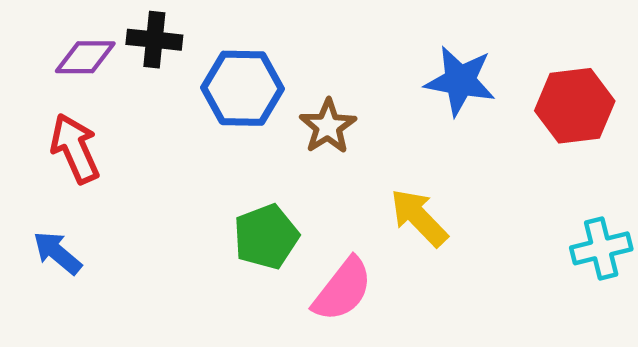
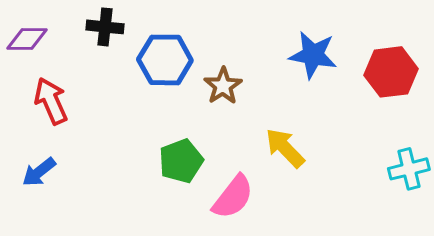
purple diamond: (85, 57) -> (27, 39), moved
blue arrow: (57, 253) -> (39, 172), turned -78

